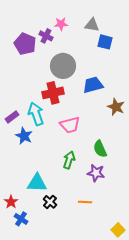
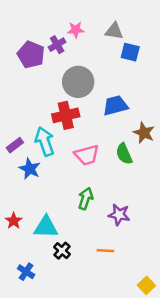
purple cross: (46, 36) -> (57, 45), turned 32
green semicircle: (100, 149) -> (124, 154), moved
red star: (11, 202) -> (14, 221), moved

